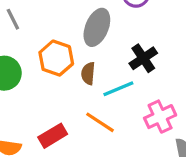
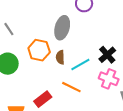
black cross: (143, 58) -> (107, 55), moved
pink cross: (160, 117) -> (109, 79), turned -36

